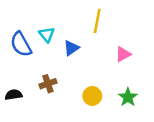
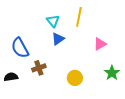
cyan triangle: (47, 34) -> (53, 21), moved
blue semicircle: (21, 44) -> (20, 48), moved
green star: (128, 97) -> (112, 73), moved

